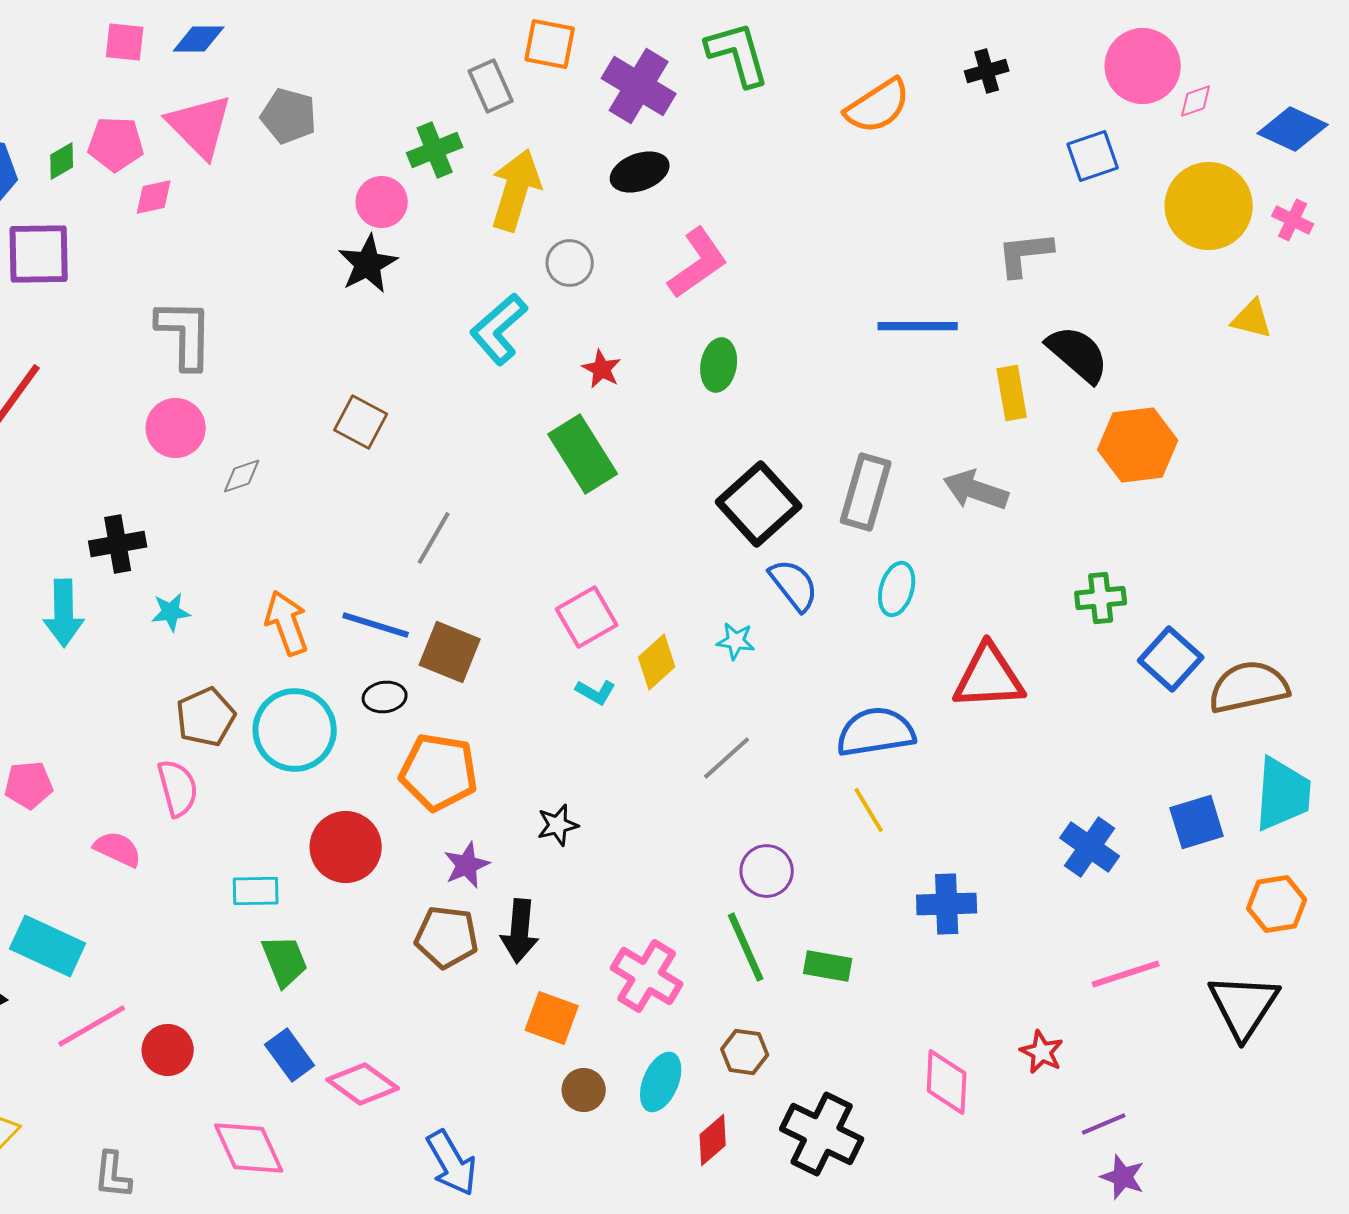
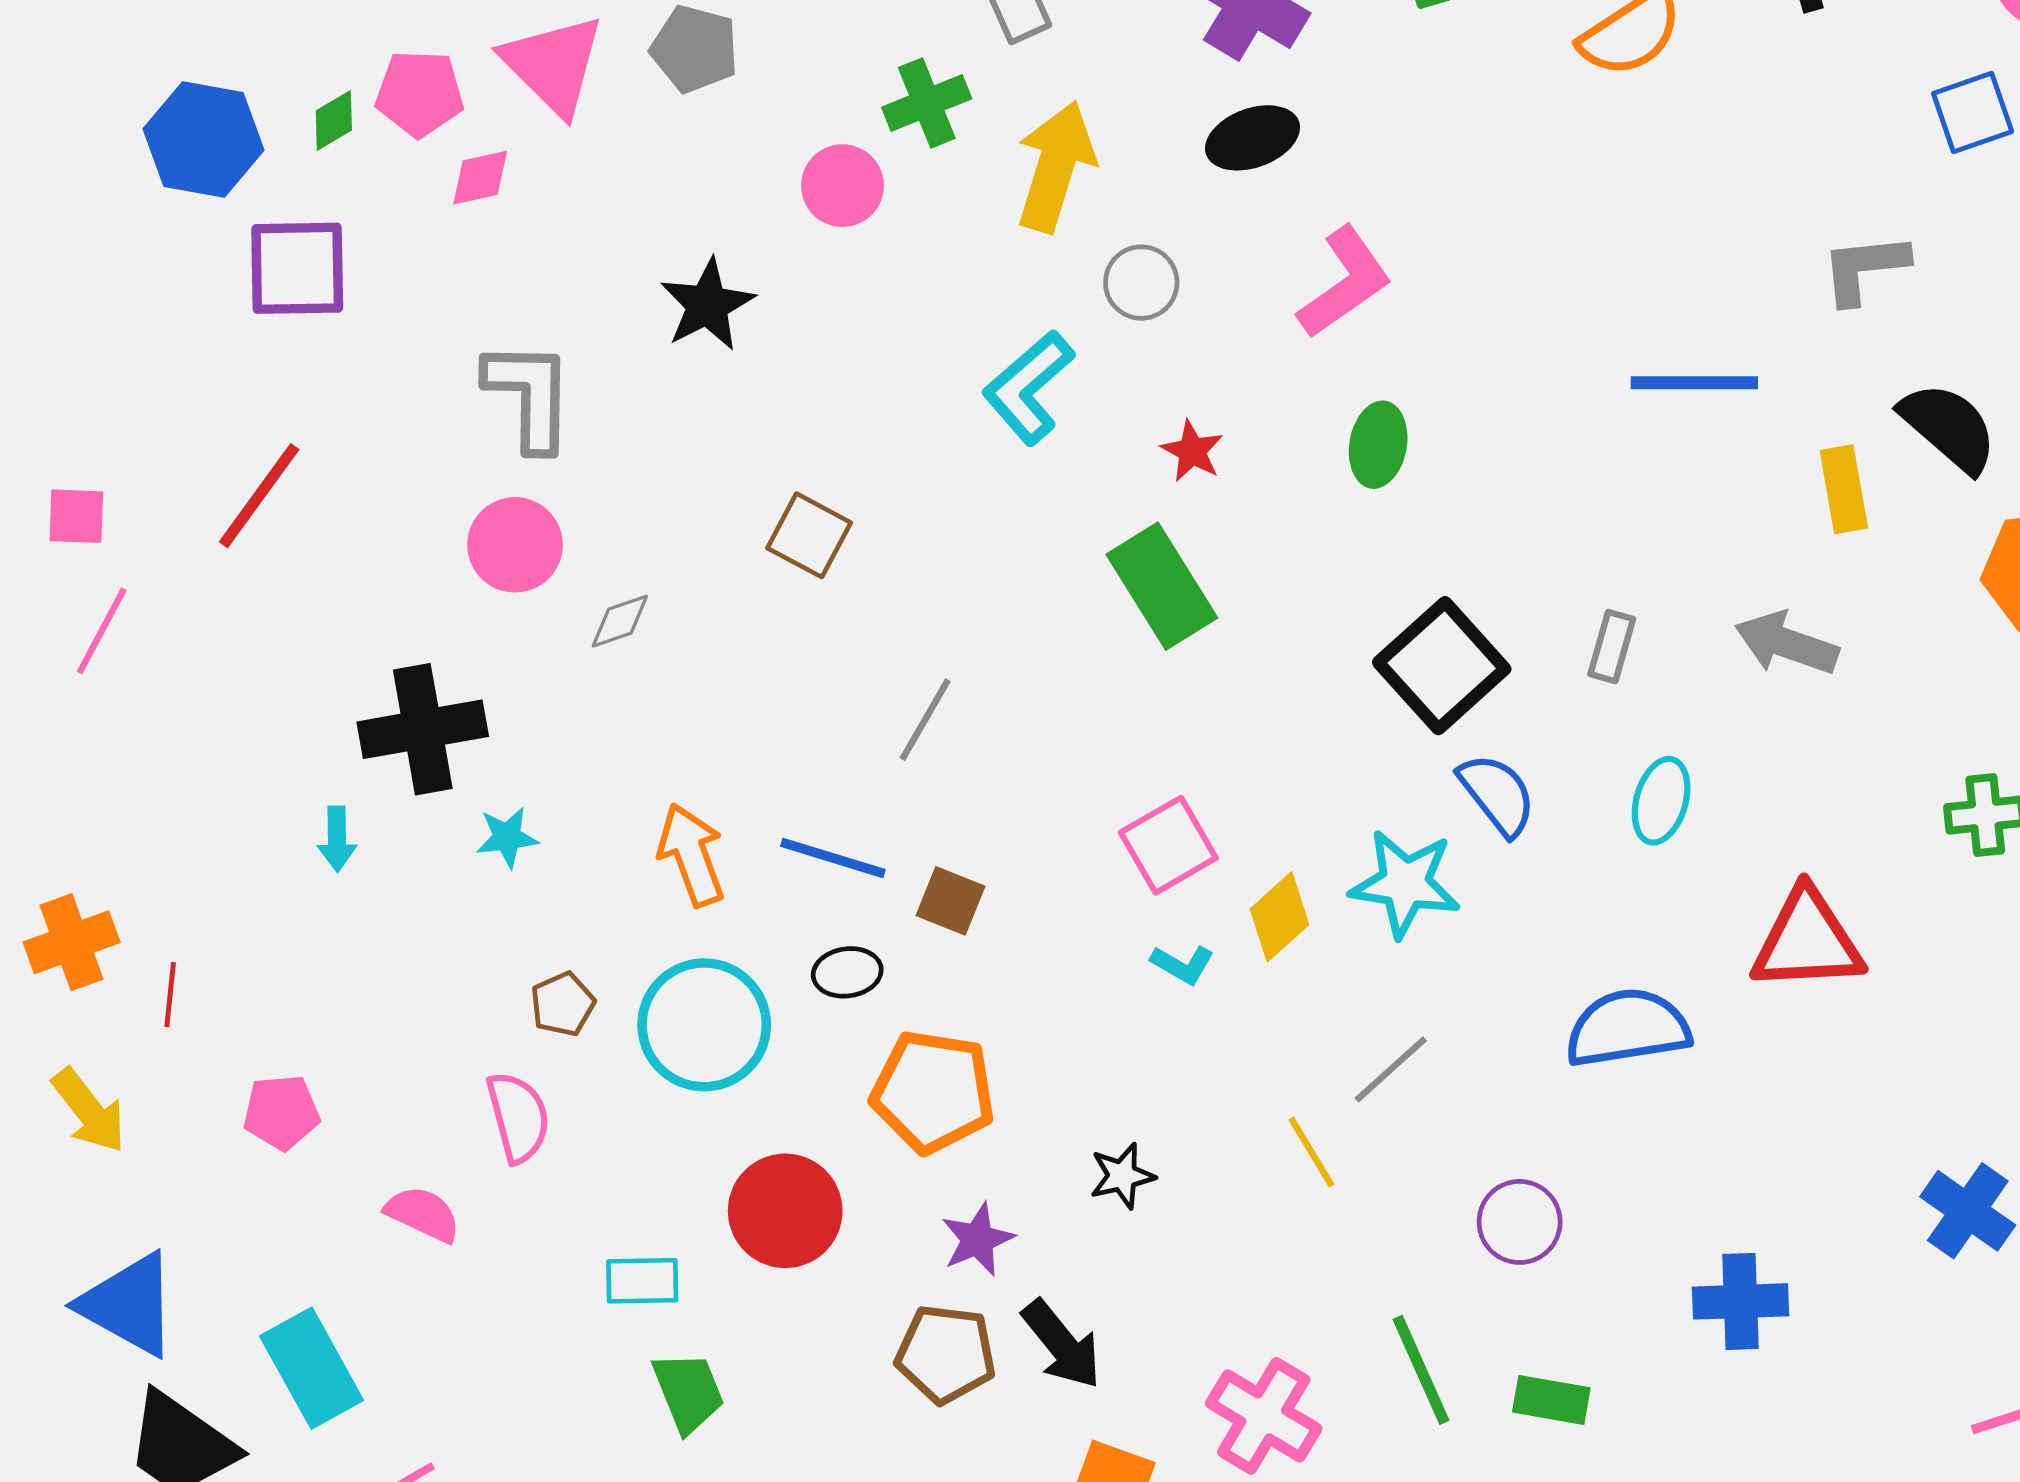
black star: (368, 264) -> (707, 305), moved
gray rectangle: (866, 492) -> (1612, 647), size x0.6
black cross: (118, 544) -> (423, 729), size x1.4
cyan arrow: (64, 613) -> (337, 839), size x0.6
cyan star: (736, 641) -> (1405, 883), size x1.8
brown square: (450, 652) -> (951, 901), size x0.7
brown pentagon: (206, 717) -> (563, 1004), size x0.7
yellow line: (869, 810) -> (1311, 1152), moved
purple circle: (767, 871) -> (1520, 1222), moved
black arrow: (520, 931) -> (1062, 1344), turned -44
cyan rectangle: (48, 946) -> (312, 1368), turned 36

